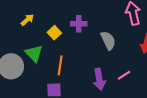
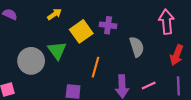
yellow square: (54, 33) -> (81, 31), size x1.5
orange line: (60, 65) -> (95, 67), moved

